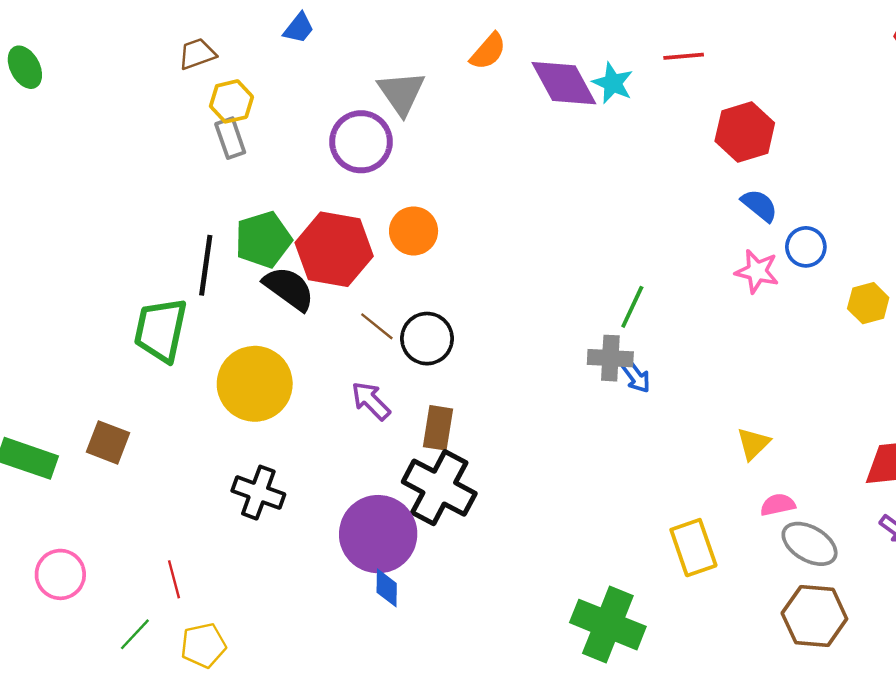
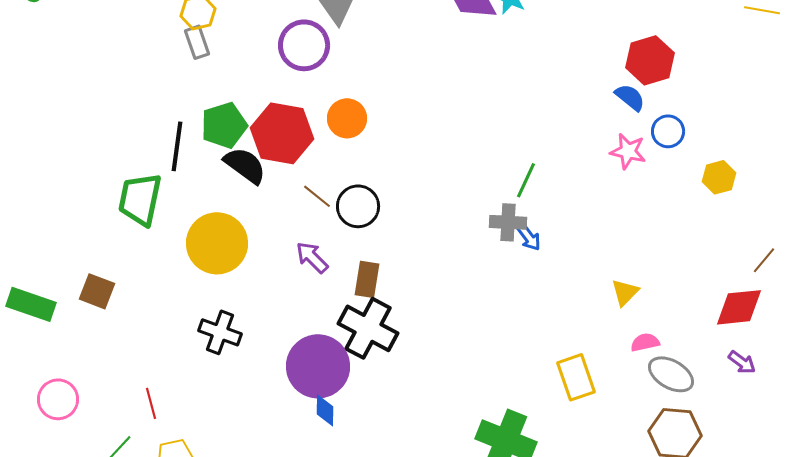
red hexagon: (745, 132) -> (650, 60), moved

